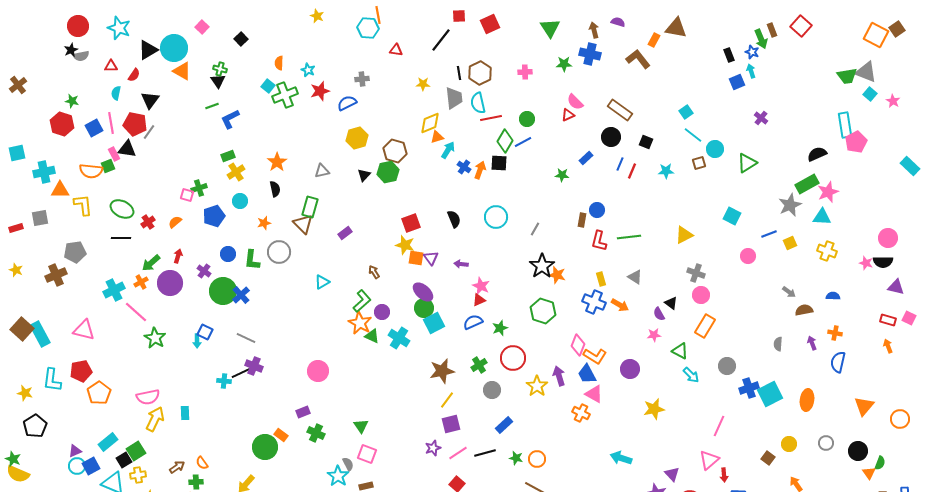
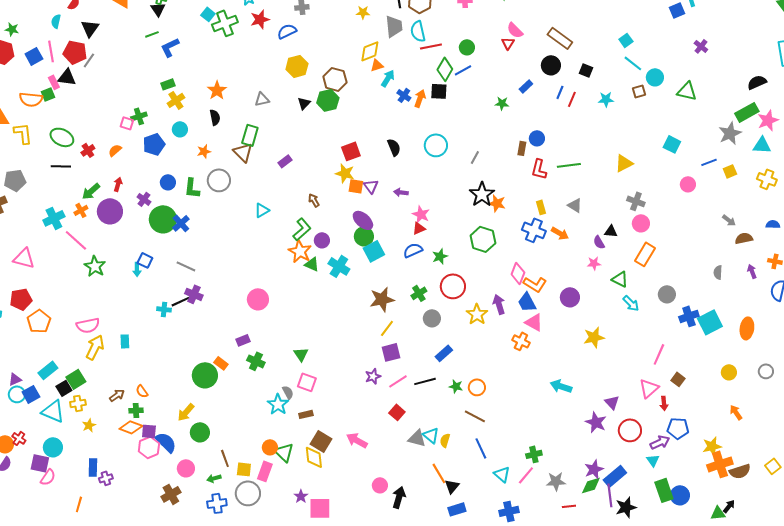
red triangle: (568, 115) -> (508, 43), turned -32
green triangle: (747, 163) -> (687, 91), turned 45
black triangle: (671, 303) -> (611, 231), turned -32
brown square: (768, 458) -> (678, 379), moved

